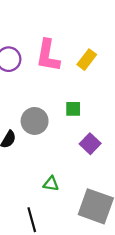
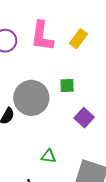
gray circle: (35, 121) -> (31, 98), size x1.4

